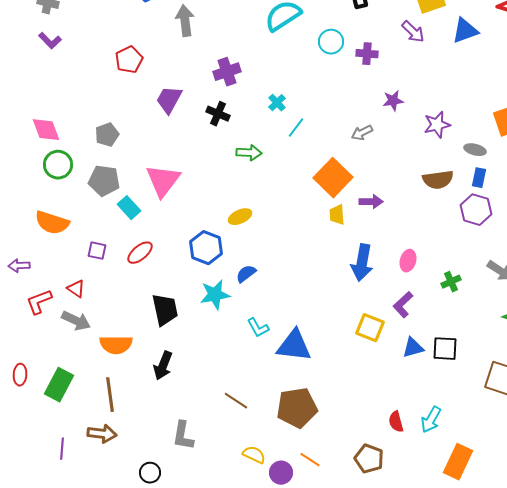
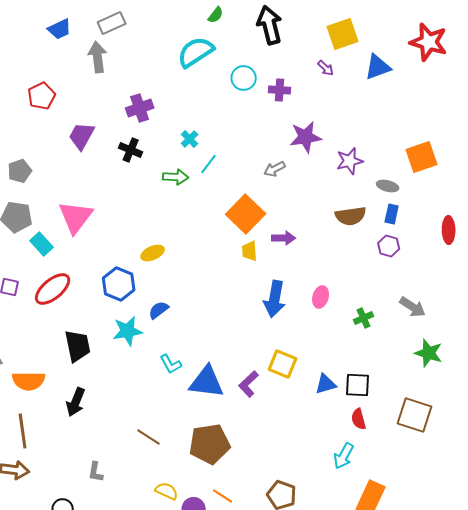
purple arrow: (413, 32) -> (326, 68), size x0.7
purple star: (393, 101) -> (306, 137), size x1.5
green arrow: (249, 153) -> (176, 177), moved
purple hexagon: (476, 210) -> (389, 246), size x0.7
red ellipse: (140, 253) -> (53, 289), size x1.4
purple L-shape: (403, 305) -> (249, 384), moved
red semicircle: (396, 422) -> (359, 419), moved
gray L-shape: (183, 436) -> (96, 472), size x0.7

